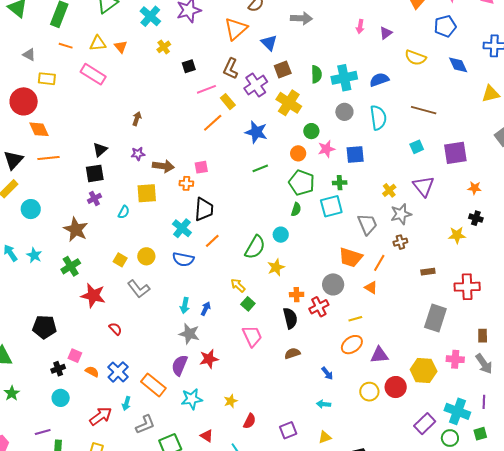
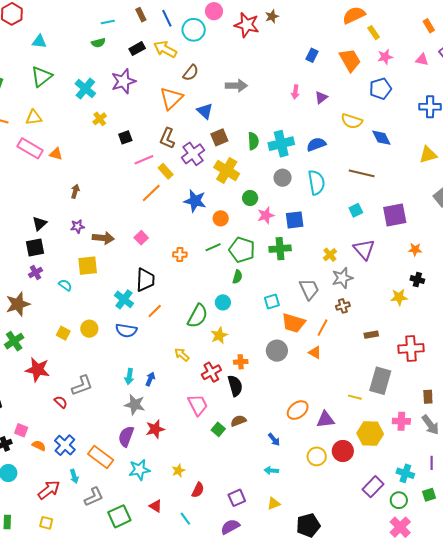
orange triangle: (121, 47) -> (56, 154), moved, turned -32
blue diamond: (458, 65) -> (381, 138), moved
orange circle: (298, 153) -> (221, 218), moved
pink square: (201, 167) -> (141, 238), turned -32
green line: (260, 168) -> (213, 247), moved
orange cross: (186, 183) -> (180, 255), moved
green cross: (340, 183) -> (280, 249), size x1.5
cyan square: (331, 206) -> (272, 301), moved, size x0.7
cyan semicircle: (124, 212) -> (65, 285), turned -80
brown star: (76, 229) -> (18, 304), turned 30
gray L-shape: (139, 289) -> (82, 386), moved, turned -70
green square: (248, 304) -> (218, 429), moved
red cross: (319, 307) -> (211, 372), moved
yellow line: (355, 319) -> (355, 397), moved, turned 32
cyan arrow: (126, 403) -> (74, 476), turned -32
cyan cross: (457, 411) -> (405, 473), size x0.7

